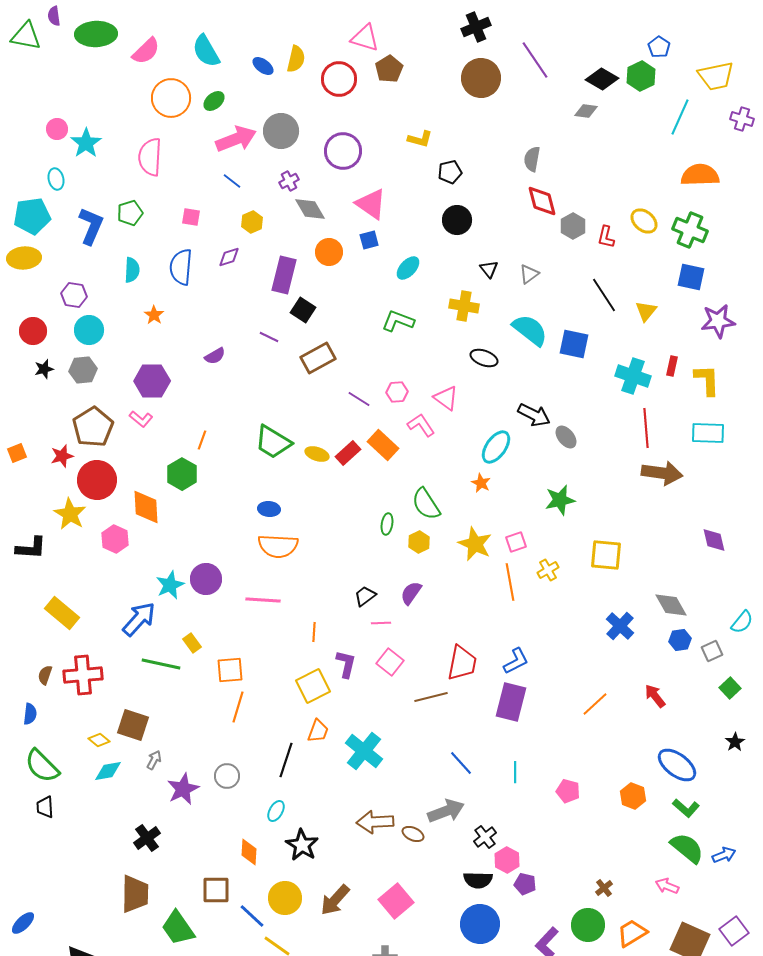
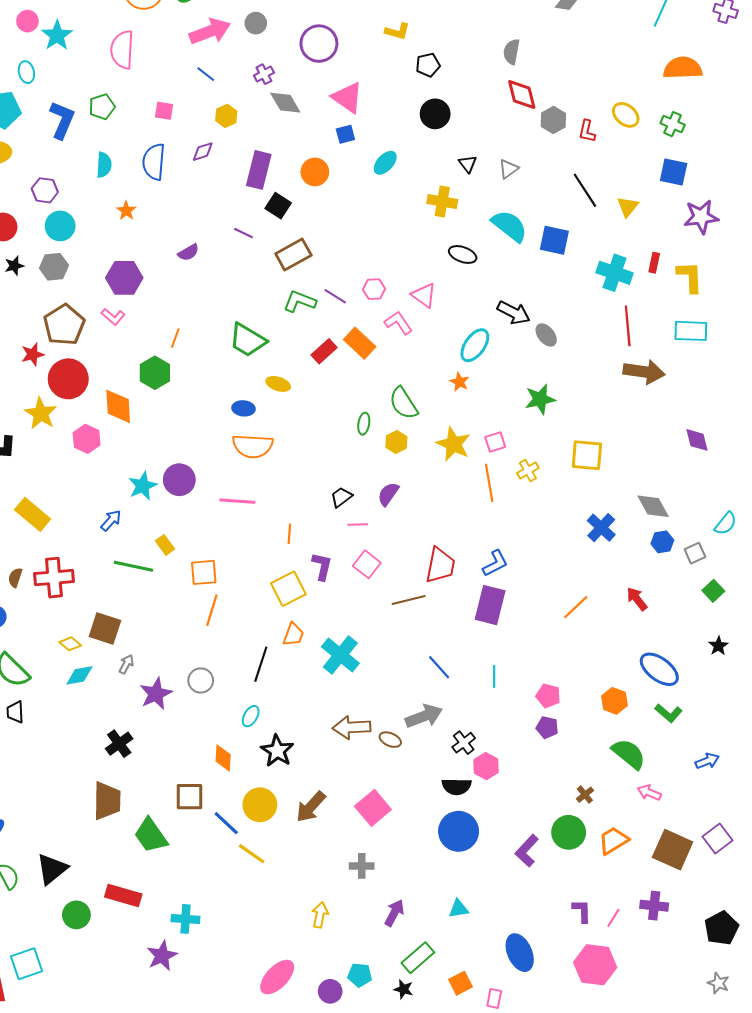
gray circle: (281, 131) -> (256, 23), size x0.6
green cross: (690, 230) -> (673, 124), size x0.7
orange circle: (329, 252) -> (315, 172), moved
green L-shape: (398, 321) -> (300, 301), moved
yellow ellipse: (317, 454) -> (278, 384), moved
blue arrow: (139, 619) -> (111, 520), size x0.6
green semicircle: (687, 848) -> (629, 754), moved
purple pentagon: (525, 884) -> (547, 727), moved

